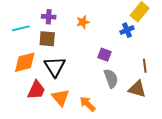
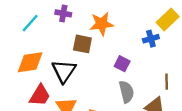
orange star: (83, 22) -> (102, 24), size x1.5
cyan line: (21, 28) -> (30, 23), turned -42
brown square: (47, 39) -> (82, 44), moved

